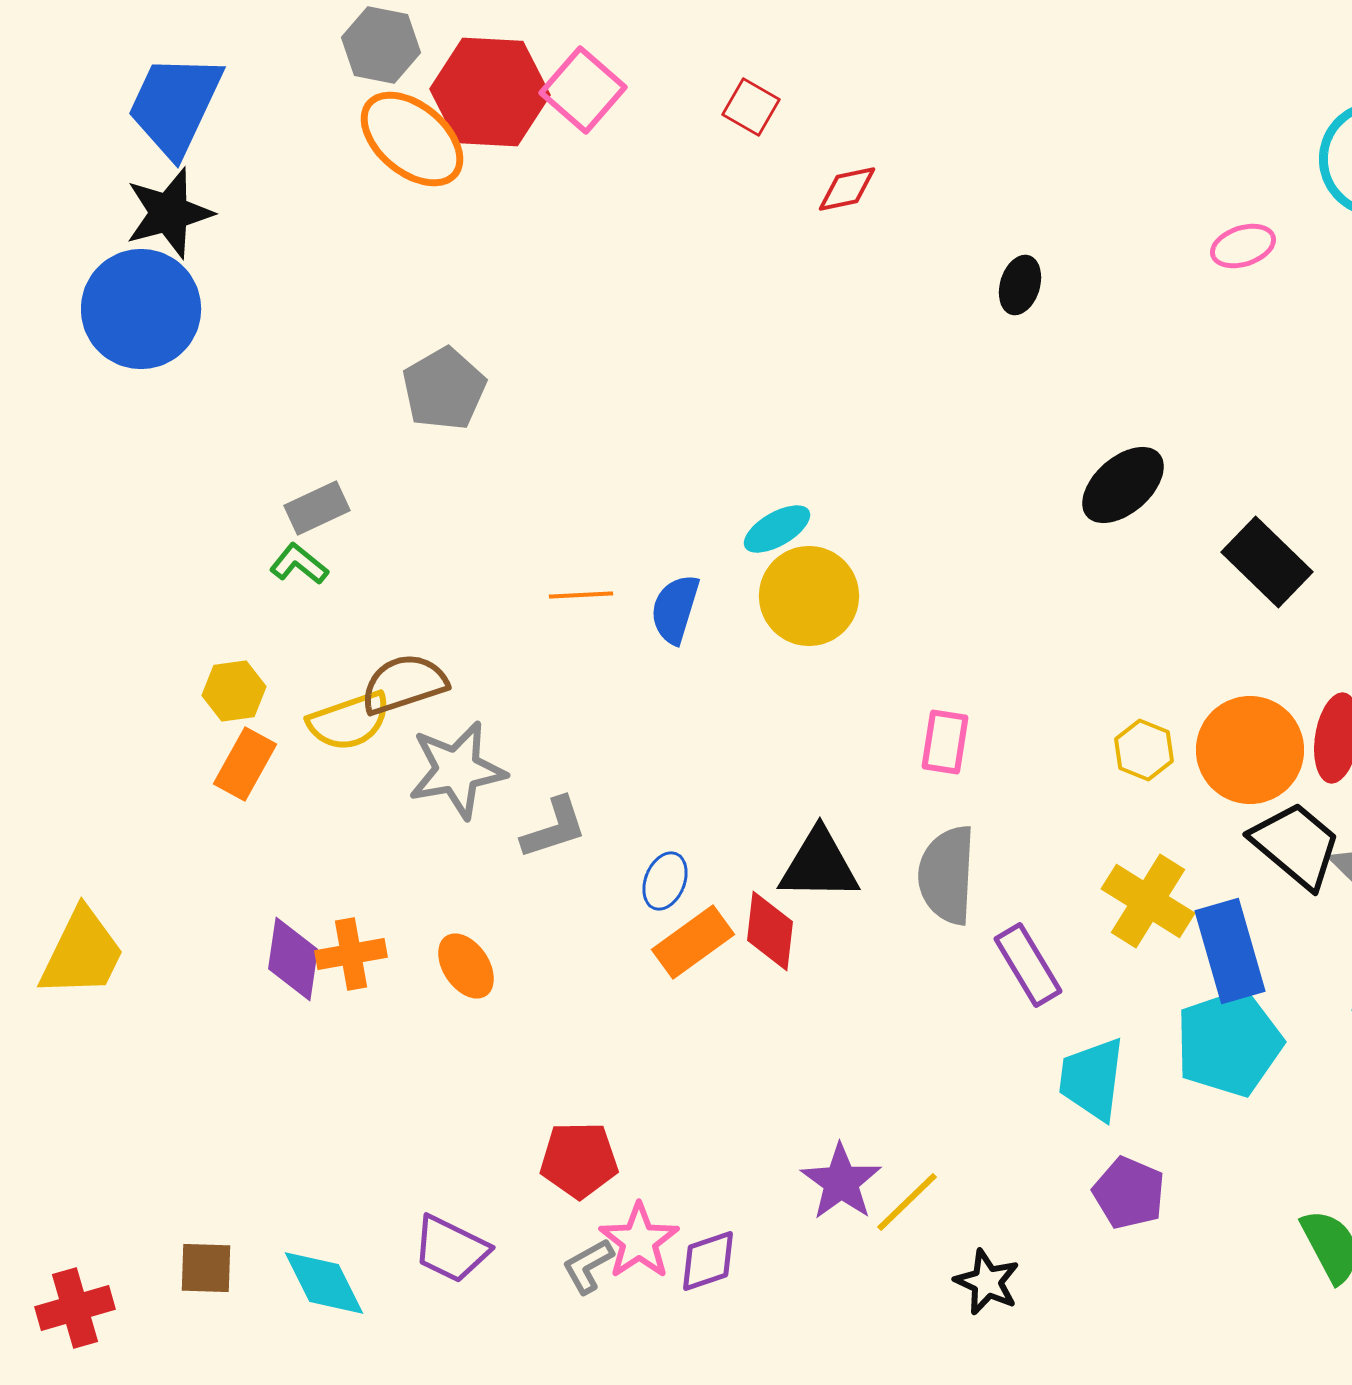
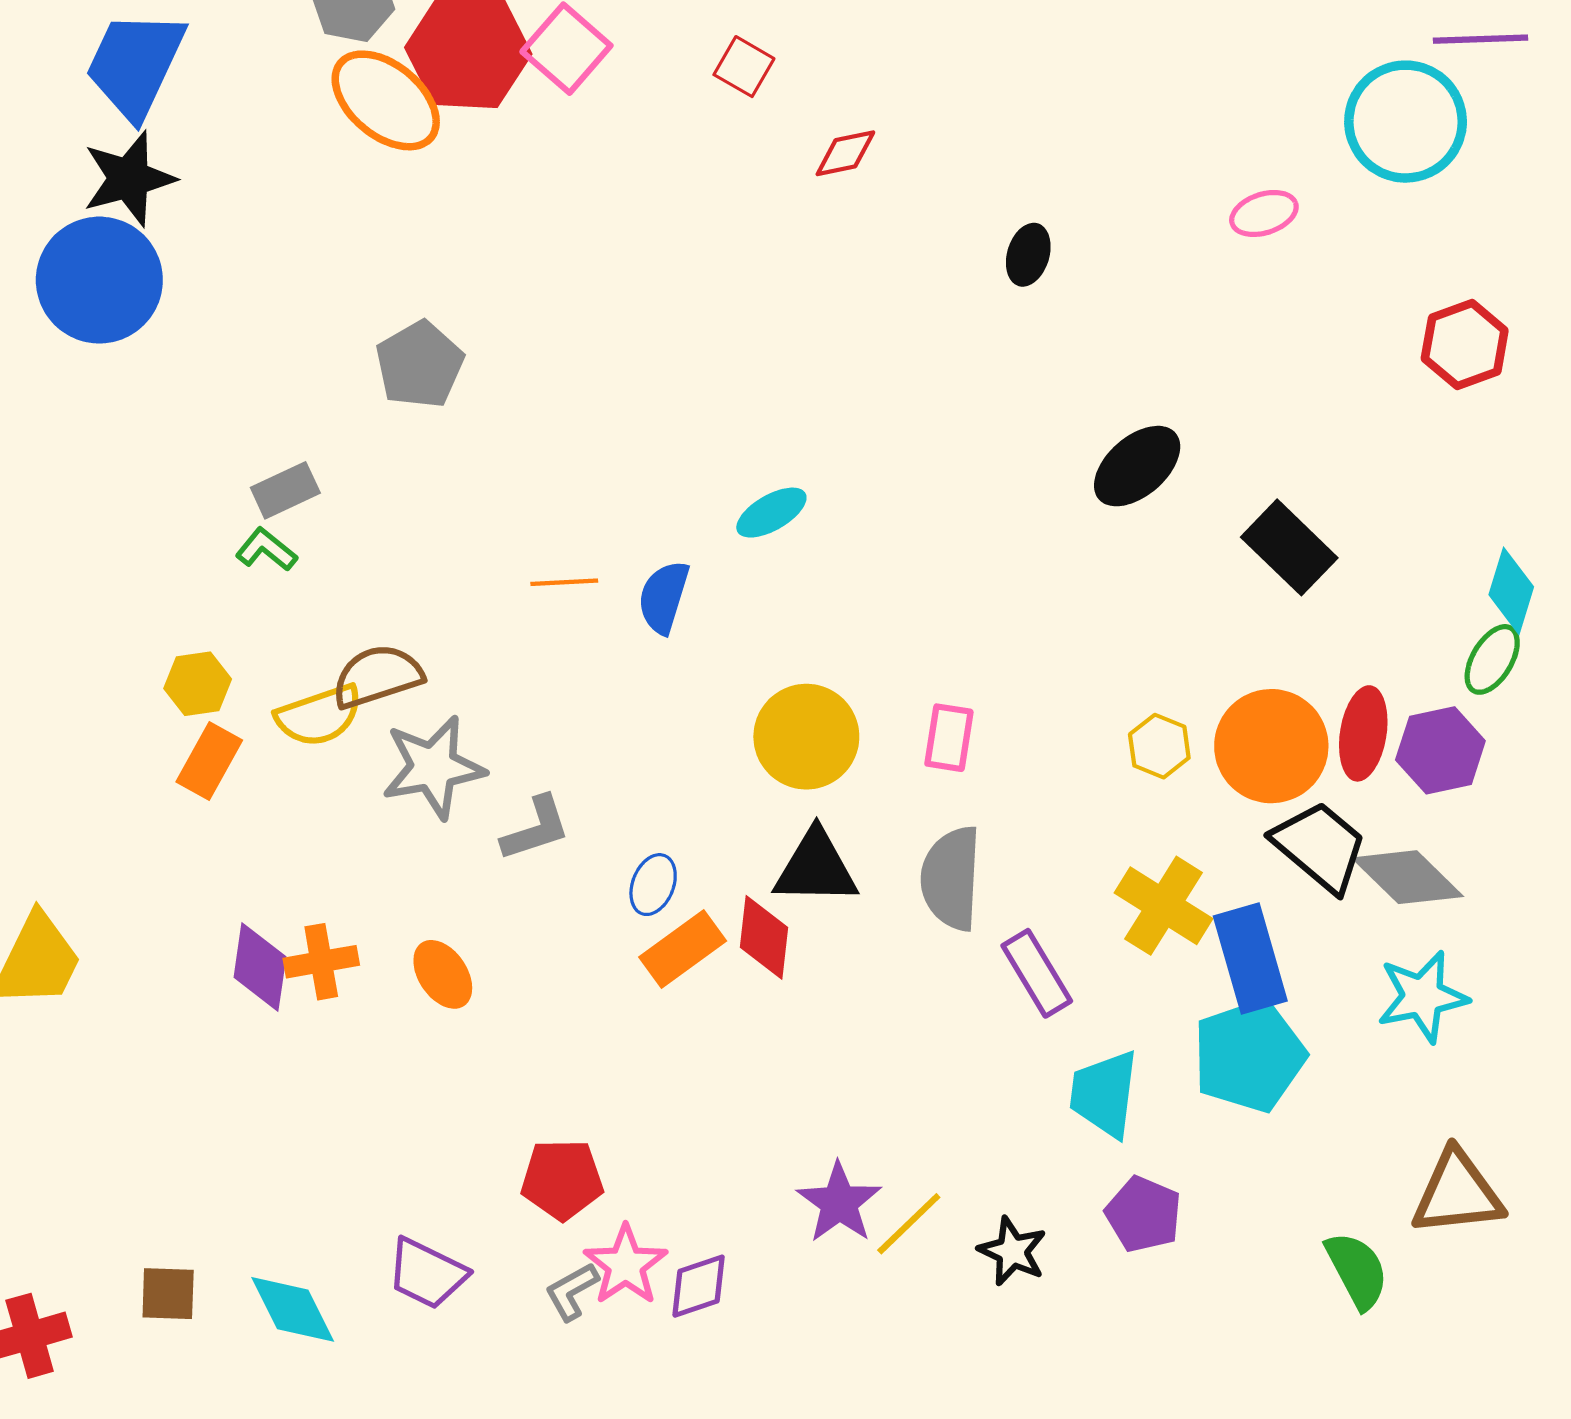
yellow circle: (809, 596) -> (806, 737), moved
black star: (987, 1282) -> (1012, 1251), moved

